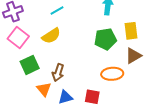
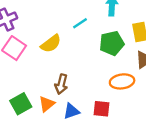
cyan line: (57, 10) -> (80, 23), moved
green square: (30, 65) -> (21, 104), moved
orange triangle: (44, 89) -> (47, 104), turned 35

